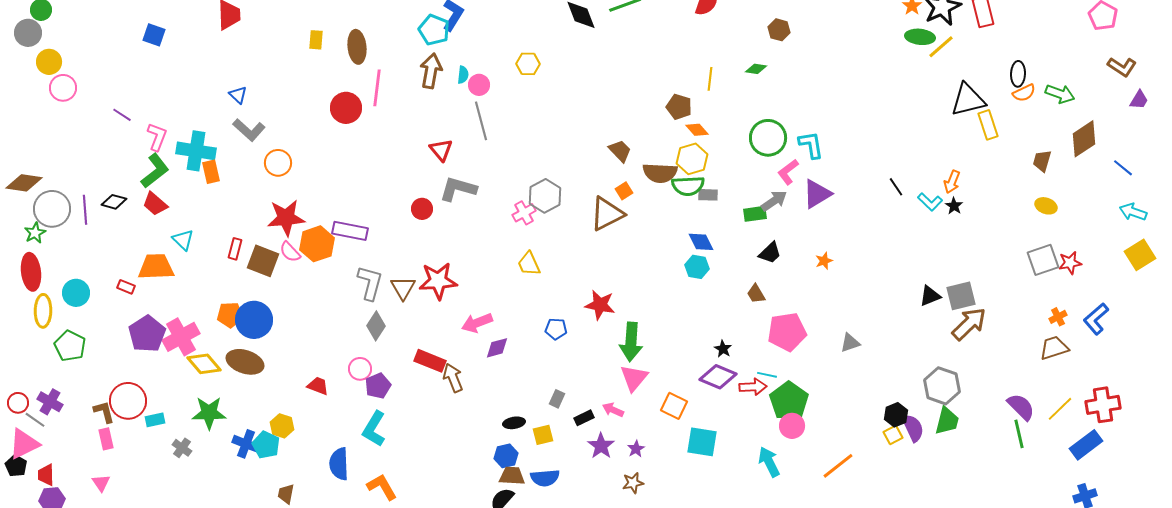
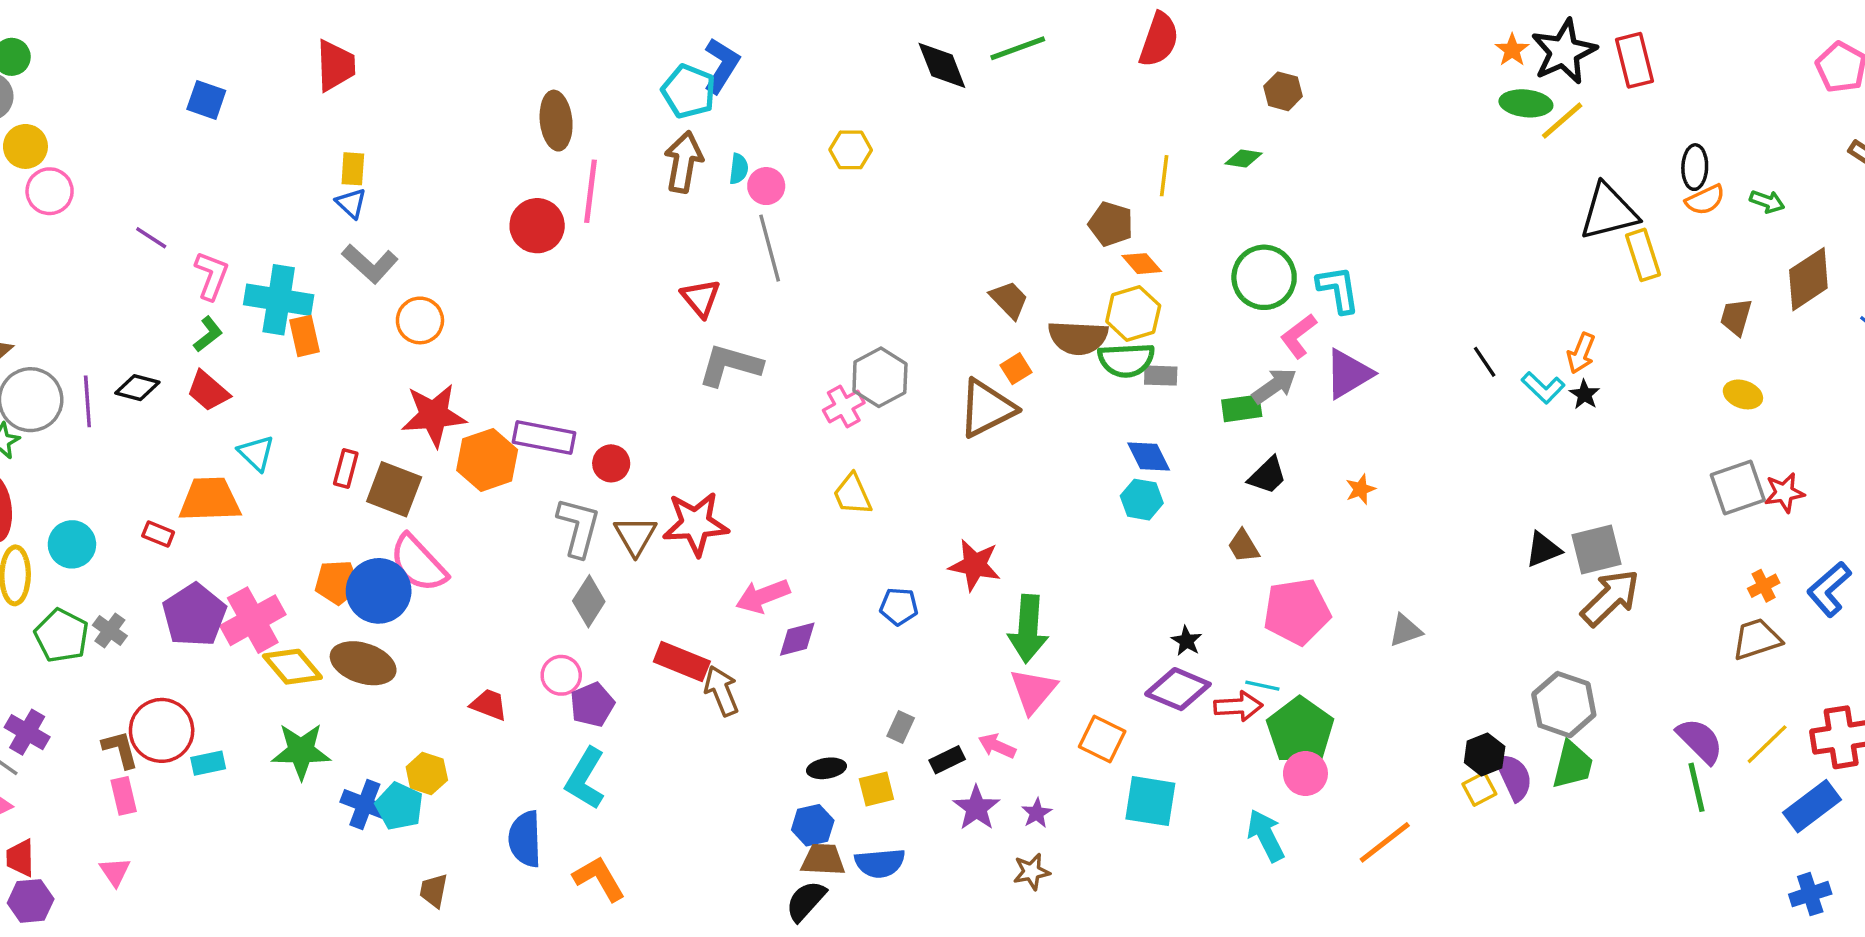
yellow rectangle: (316, 40) -> (353, 169), moved
green arrow: (1060, 94) -> (1767, 202), size x0.7
green L-shape: (155, 171) -> (208, 334), size x0.6
red circle: (422, 209) -> (611, 463), moved
pink semicircle: (290, 252) -> (418, 563), moved, size x1.6
gray cross: (182, 448) -> (110, 631), moved

